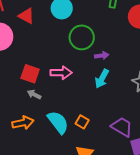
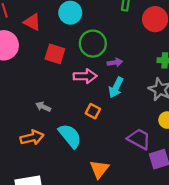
pink arrow: (61, 73) -> (85, 76), moved
red square: (30, 74) -> (55, 54), moved
orange square: (82, 122) -> (93, 111), moved

